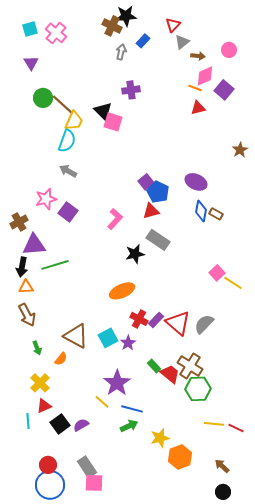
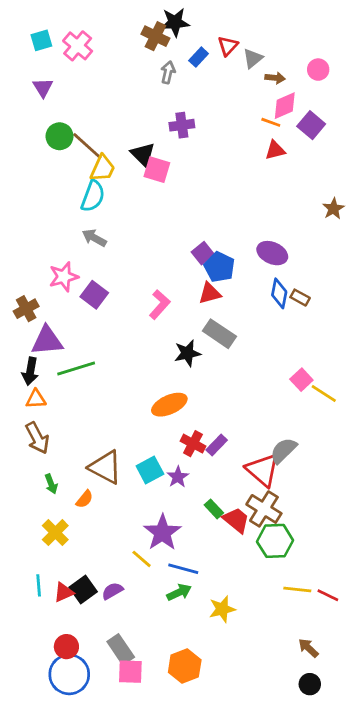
red triangle: (173, 25) -> (228, 46), moved
red triangle: (178, 323) -> (263, 470), moved
red triangle: (44, 406) -> (64, 592), moved
orange hexagon: (180, 457) -> (185, 666), moved

